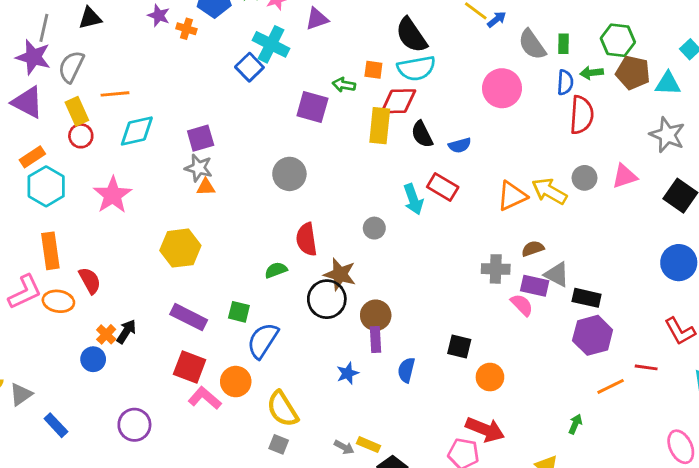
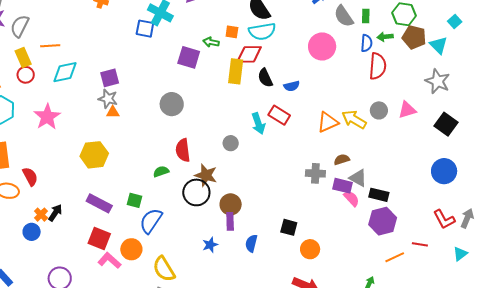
blue square: (249, 67) -> (145, 29), turned -36
cyan triangle: (668, 84) -> (439, 45), turned 42
pink semicircle: (522, 305) -> (351, 198), moved

